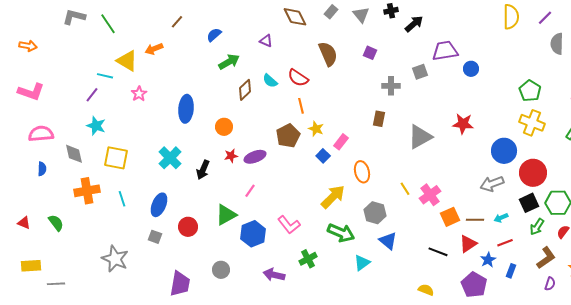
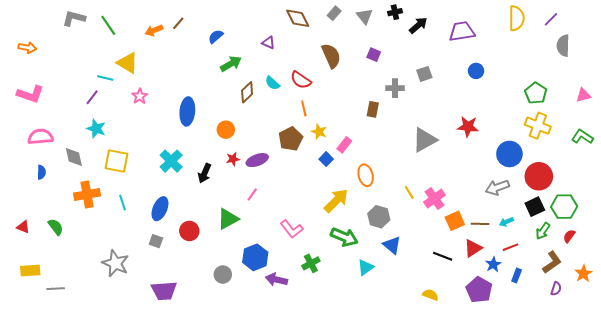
orange arrow: (154, 49) -> (154, 30), moved
purple trapezoid: (445, 51) -> (462, 31), moved
brown rectangle: (379, 119) -> (373, 109), moved
blue hexagon: (253, 234) -> (255, 257), moved
purple trapezoid: (180, 284) -> (164, 291), moved, turned 76

